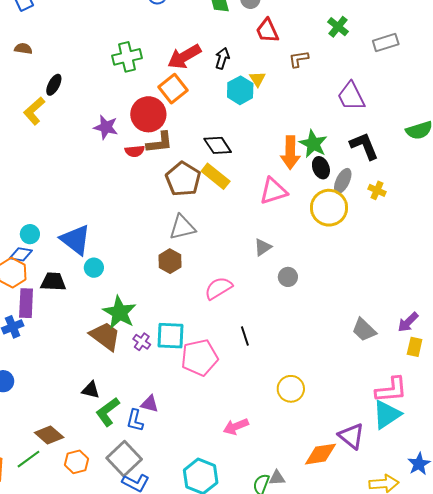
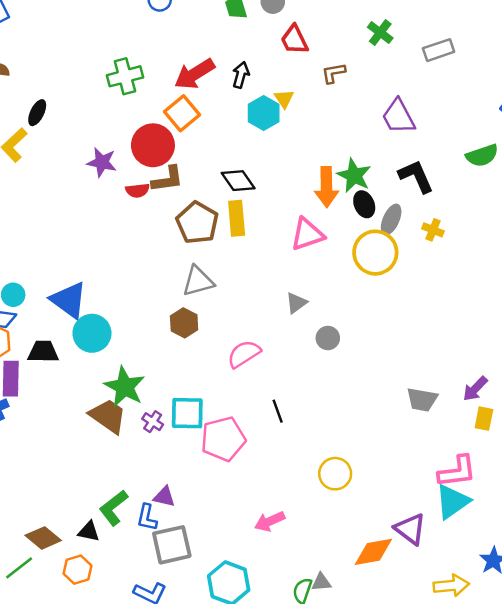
yellow rectangle: (216, 176) -> (237, 218), turned 48
cyan circle: (94, 268) -> (92, 333), size x1.6
gray trapezoid: (364, 330) -> (422, 400), turned -32
black triangle: (91, 390) -> (89, 531), moved
gray square: (124, 459) -> (172, 545), moved, turned 32

